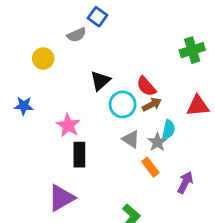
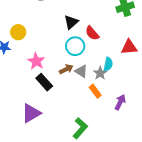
yellow circle: (43, 59) -> (18, 32), moved
black triangle: (100, 81) -> (71, 22), moved
brown arrow: (152, 104) -> (66, 69), moved
black rectangle: (79, 155) -> (44, 82), turned -42

